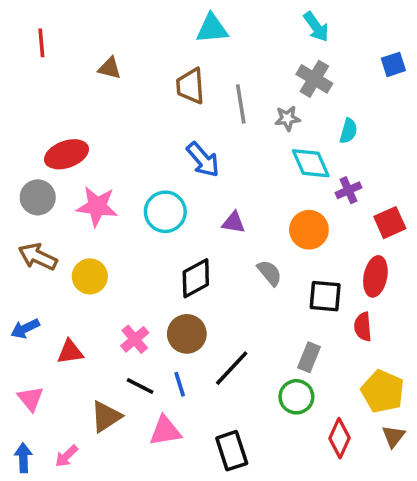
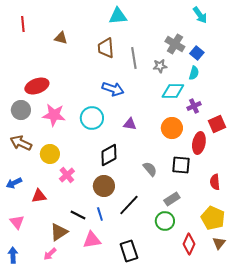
cyan arrow: (316, 27) -> (200, 15), moved
blue square: (393, 64) -> (197, 53), moved, turned -32
blue arrow: (203, 160) -> (113, 89), turned -30
cyan diamond: (311, 163) -> (173, 91), turned -65
gray semicircle: (269, 273) -> (150, 169), moved
red ellipse: (375, 276) -> (199, 143), moved
red semicircle: (363, 327) -> (215, 182), moved
pink cross: (135, 339) -> (67, 175), moved
gray rectangle: (309, 357) -> (172, 199), turned 35
pink arrow: (66, 456) -> (50, 254), moved

